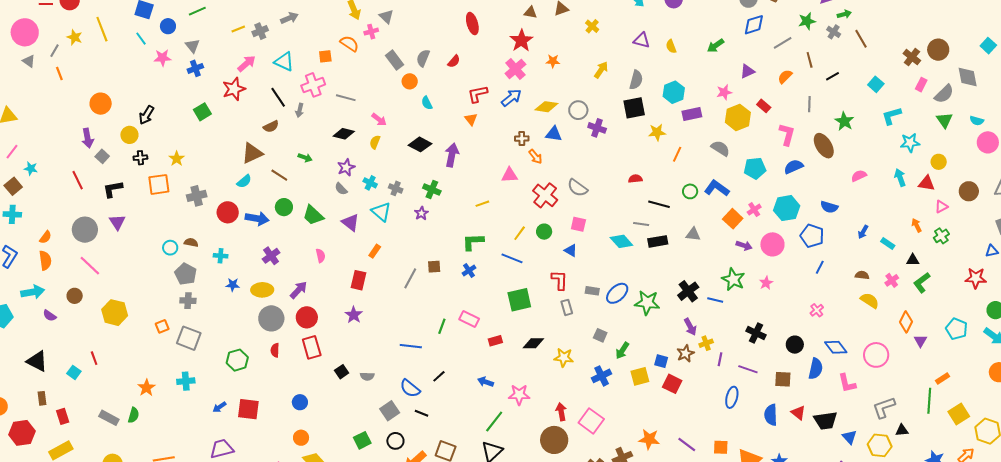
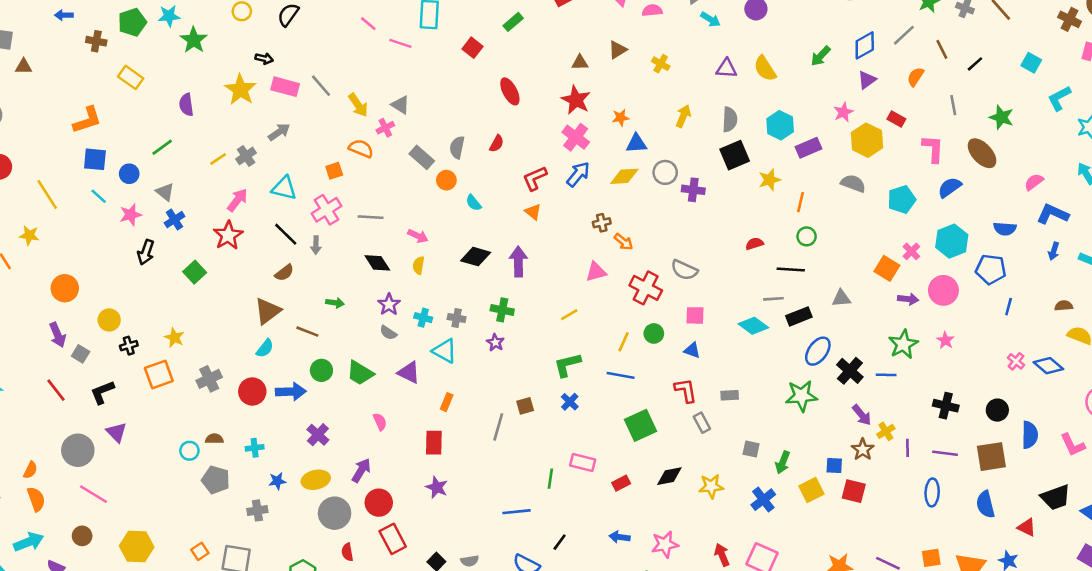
blue diamond: (754, 25) -> (865, 45), moved
yellow star: (75, 37) -> (29, 235), moved
yellow semicircle: (671, 46) -> (765, 69), size x1.5
black arrow: (146, 115) -> (146, 252), moved
black diamond: (344, 134) -> (377, 263), turned 55
blue triangle: (554, 134) -> (636, 144), moved
blue L-shape: (717, 188) -> (1053, 214), moved
green circle: (690, 191) -> (807, 236), moved
green star: (733, 279) -> (903, 344), turned 30
blue ellipse: (617, 293) -> (818, 351), moved
gray cross: (188, 301) -> (257, 510), moved
blue diamond: (836, 347) -> (1048, 366), moved
brown square: (783, 379) -> (991, 457), size x1.4
red triangle: (798, 413) -> (1027, 527), moved

